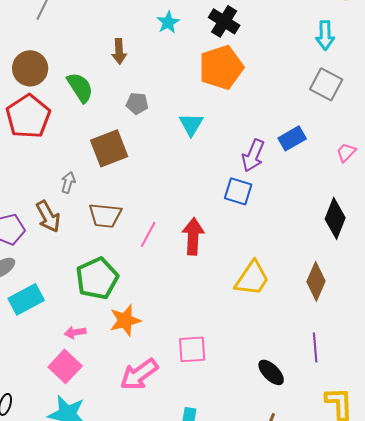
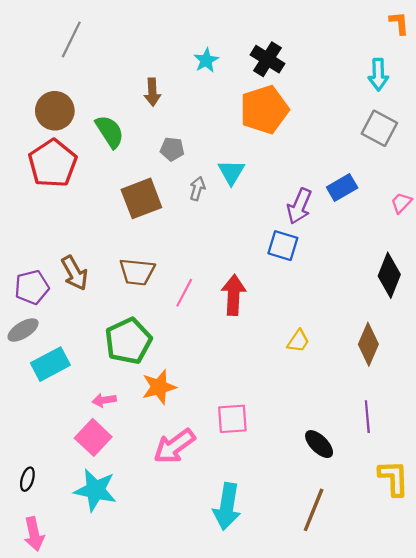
gray arrow: (68, 182) -> (197, 189), moved
yellow trapezoid: (252, 278) -> (298, 341), size x0.6

